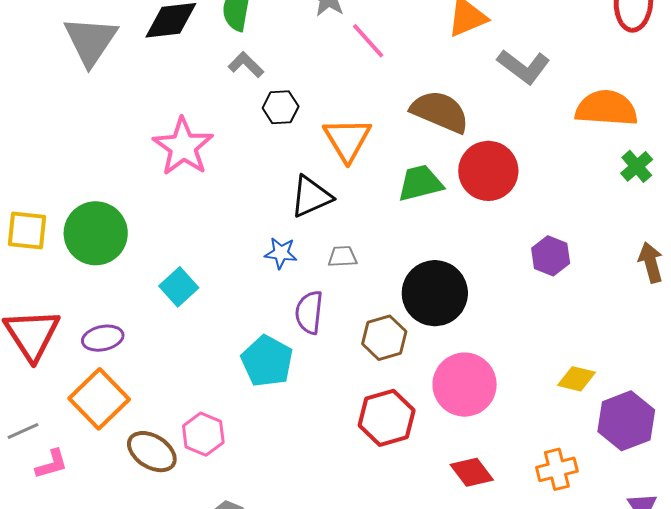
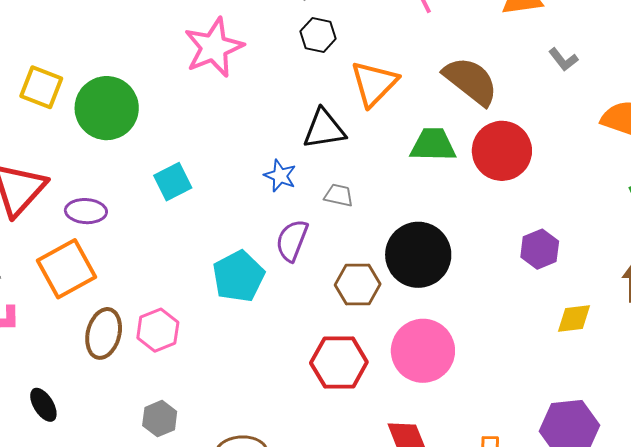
gray L-shape: (524, 67) -> (563, 59), size x0.6
yellow diamond: (577, 379) -> (574, 319), moved, turned -36
brown ellipse: (152, 452) -> (104, 333), turned 57

